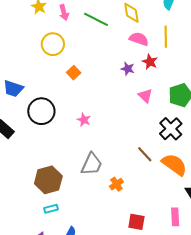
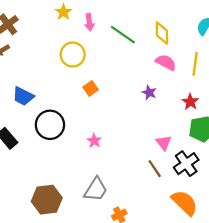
red star: (150, 62) -> (190, 102), moved
pink triangle: (145, 96) -> (164, 143), moved
brown line: (145, 154) -> (155, 169), moved

